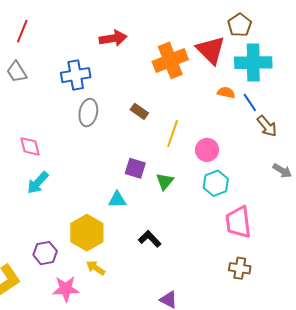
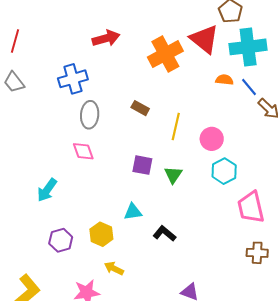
pink diamond: (30, 146) -> (83, 151), moved
cyan triangle: (117, 200) -> (133, 212), moved
yellow hexagon: (87, 233) -> (101, 234), size x0.7
purple hexagon: (45, 253) -> (61, 240), moved

